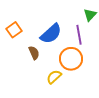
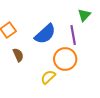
brown semicircle: (34, 53) -> (18, 55), moved

